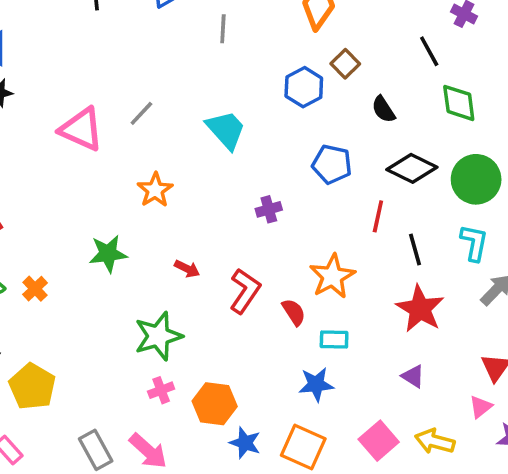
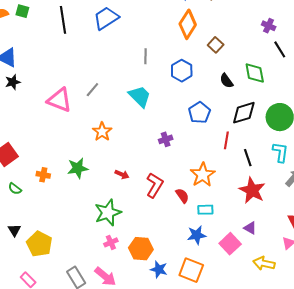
gray line: (223, 29) -> (145, 56), moved
black line: (429, 51) -> (280, 49), moved
brown square: (345, 64) -> (216, 45), moved
green diamond: (459, 103) -> (255, 73), moved
blue pentagon: (332, 164) -> (199, 113), turned 30
black diamond: (412, 168) -> (244, 113), turned -40
orange cross: (35, 289) -> (43, 175), moved, turned -32
pink square: (379, 441) -> (230, 244), moved

